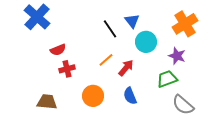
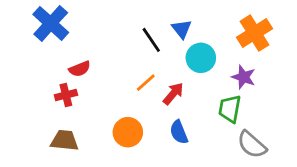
red cross: (67, 69) -> (66, 95), moved
green trapezoid: (167, 79) -> (230, 109), turned -60

